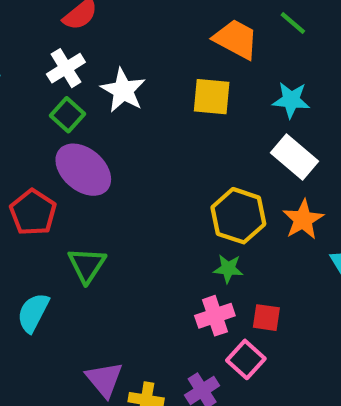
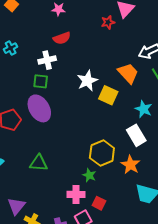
white star: (123, 90) -> (87, 81), moved
green square: (68, 115) -> (41, 81), turned 35
orange star: (303, 220) -> (130, 165), turned -30
green triangle: (87, 265) -> (39, 163), moved, turned 42

